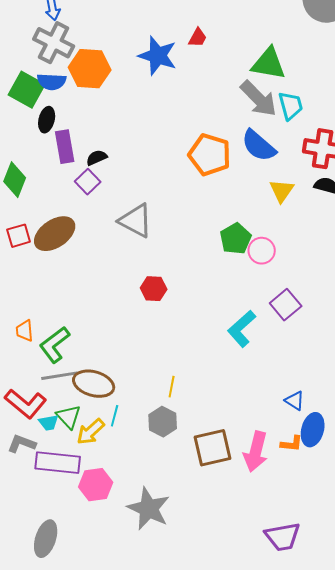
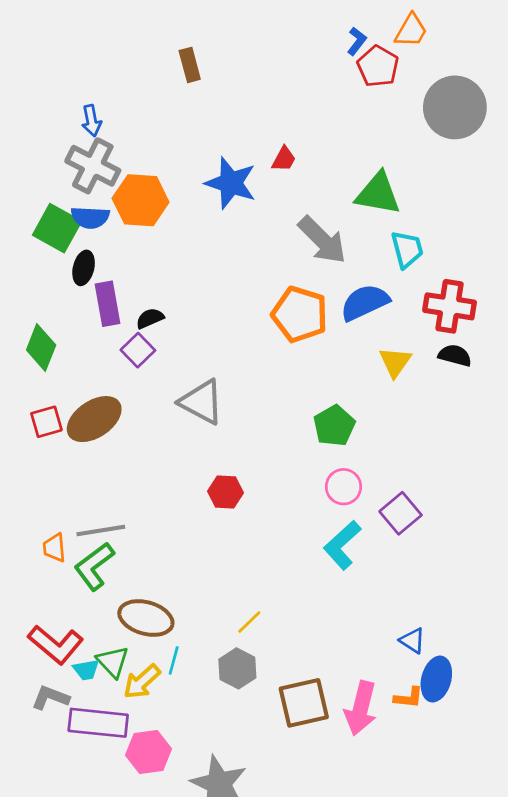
gray arrow: (259, 99) -> (322, 240), moved
blue semicircle: (259, 146) -> (365, 302), turned 114
pink circle: (262, 251) -> (343, 487), moved
gray line: (60, 376) -> (101, 530), moved
yellow line: (172, 387) -> (249, 622), turned 35

